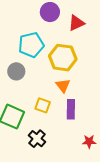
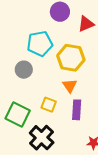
black cross: (37, 139) -> (42, 138), size x1.4

